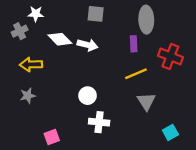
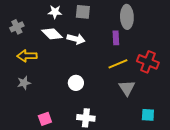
white star: (36, 14) -> (55, 12), moved
red cross: (170, 56) -> (148, 62), moved
white cross: (99, 122) -> (86, 118), moved
cyan square: (170, 132) -> (148, 115), turned 32

